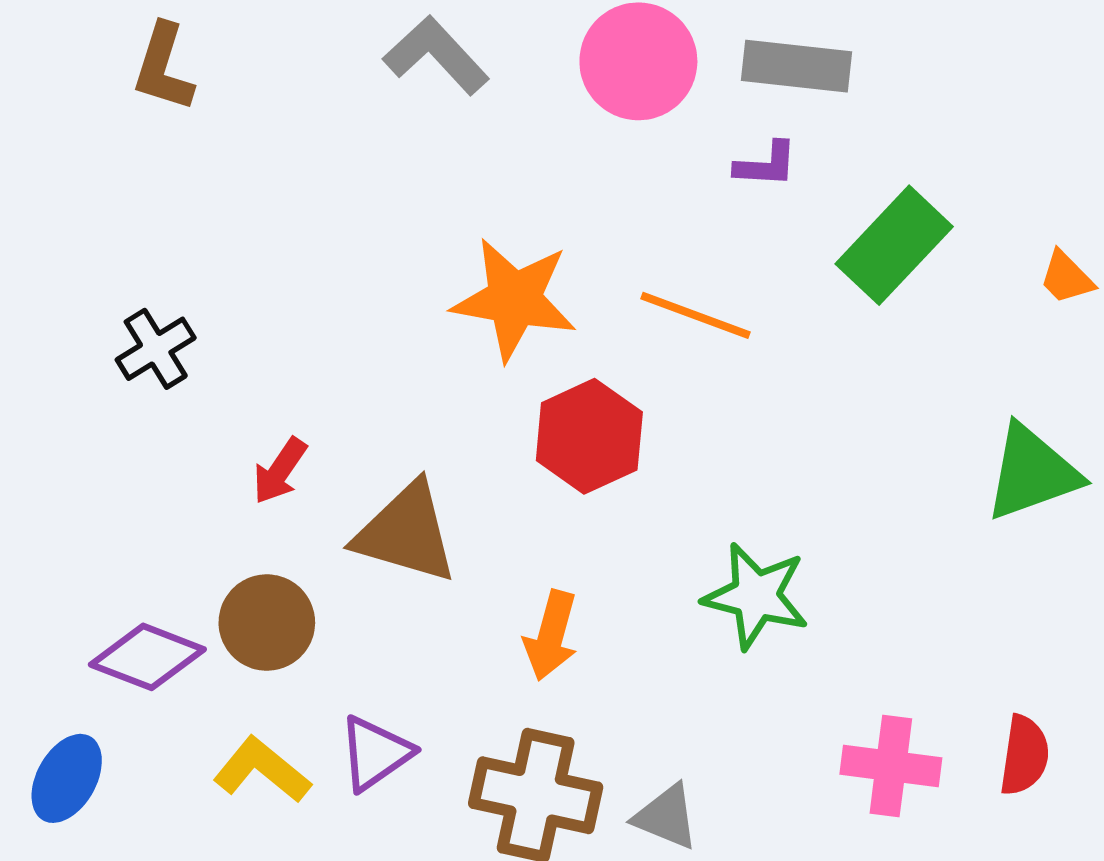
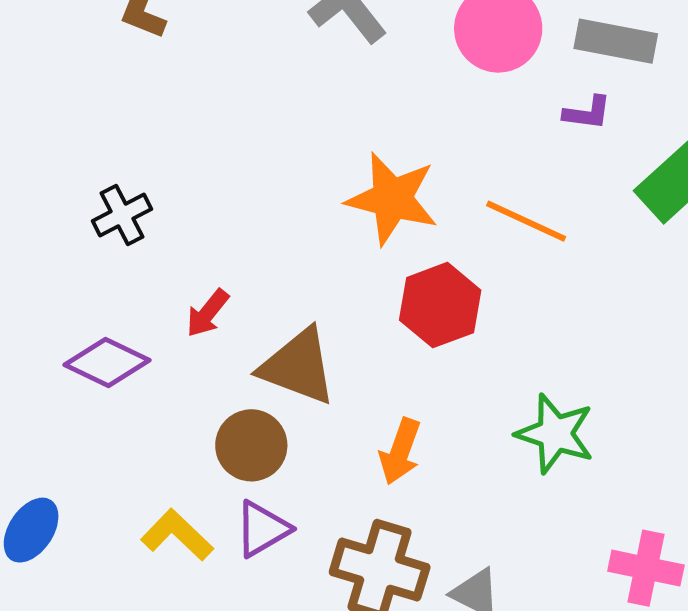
brown circle: (267, 623) -> (251, 445), moved
purple diamond: (147, 657) -> (107, 362), moved

